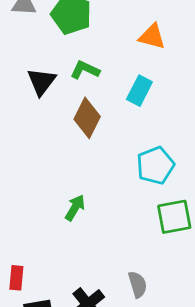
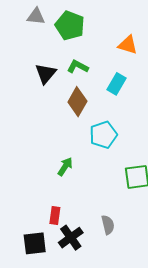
cyan pentagon: (155, 165) -> (103, 135), moved
red rectangle: (16, 278) -> (55, 216), moved

